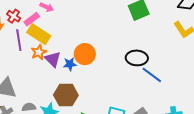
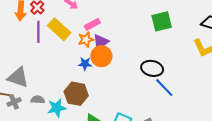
pink rectangle: (32, 19) -> (92, 24), moved
orange star: (39, 52) -> (86, 40), moved
purple triangle: (53, 59) -> (101, 42), moved, turned 30

